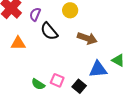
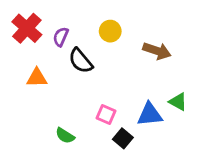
brown arrow: (87, 38) -> (157, 51), moved
pink square: (57, 80) -> (106, 114), moved

